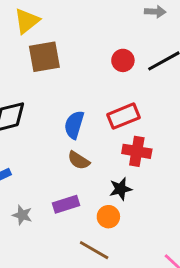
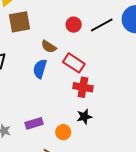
red rectangle: (123, 116) -> (74, 63), turned 55
brown semicircle: (79, 160) -> (49, 47), moved
black star: (121, 189) -> (84, 117), moved

